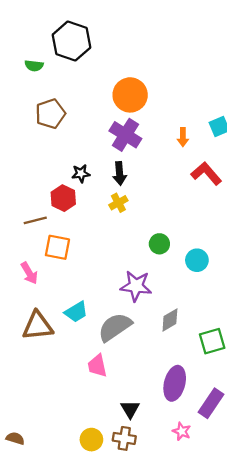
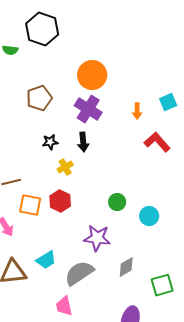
brown pentagon: (50, 114) -> (39, 98), moved
red hexagon: (63, 198) -> (60, 201), moved
yellow cross: (118, 203) -> (65, 167), moved

